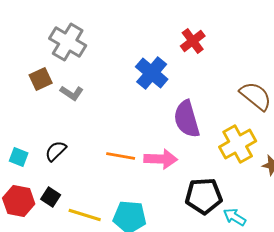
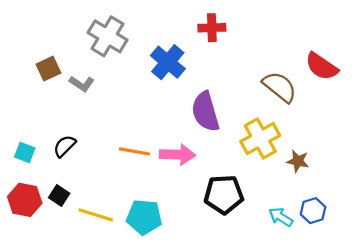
red cross: (193, 41) -> (212, 28), turned 35
gray cross: (68, 42) -> (108, 36), moved
cyan arrow: (235, 217) -> (281, 217), moved

